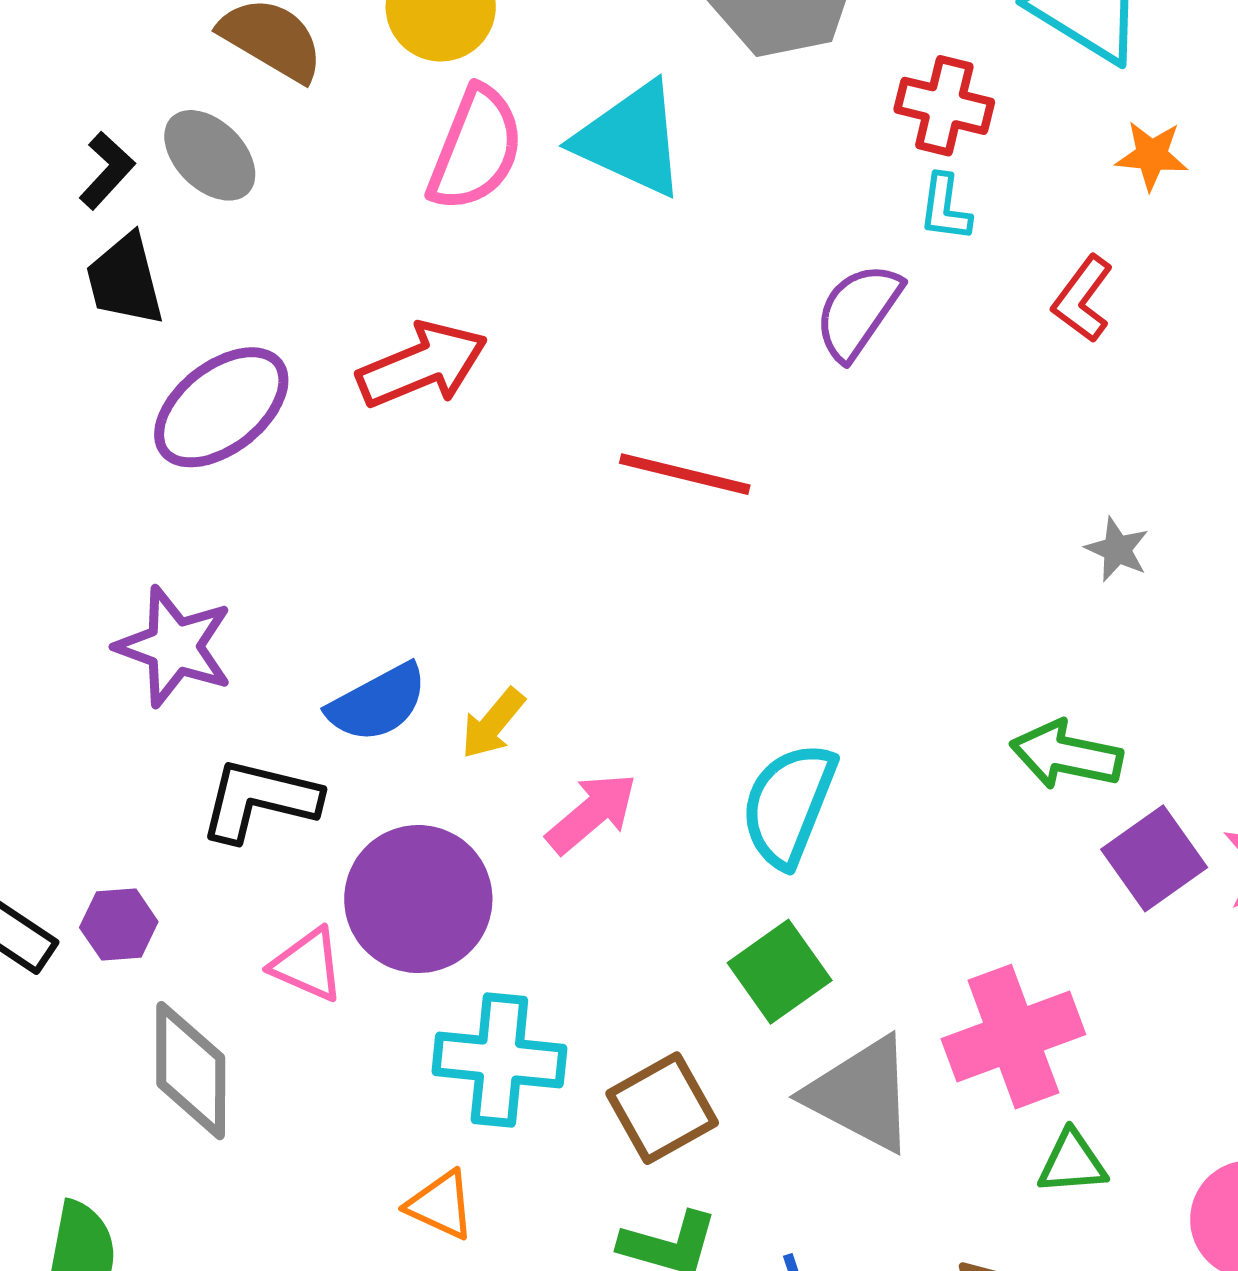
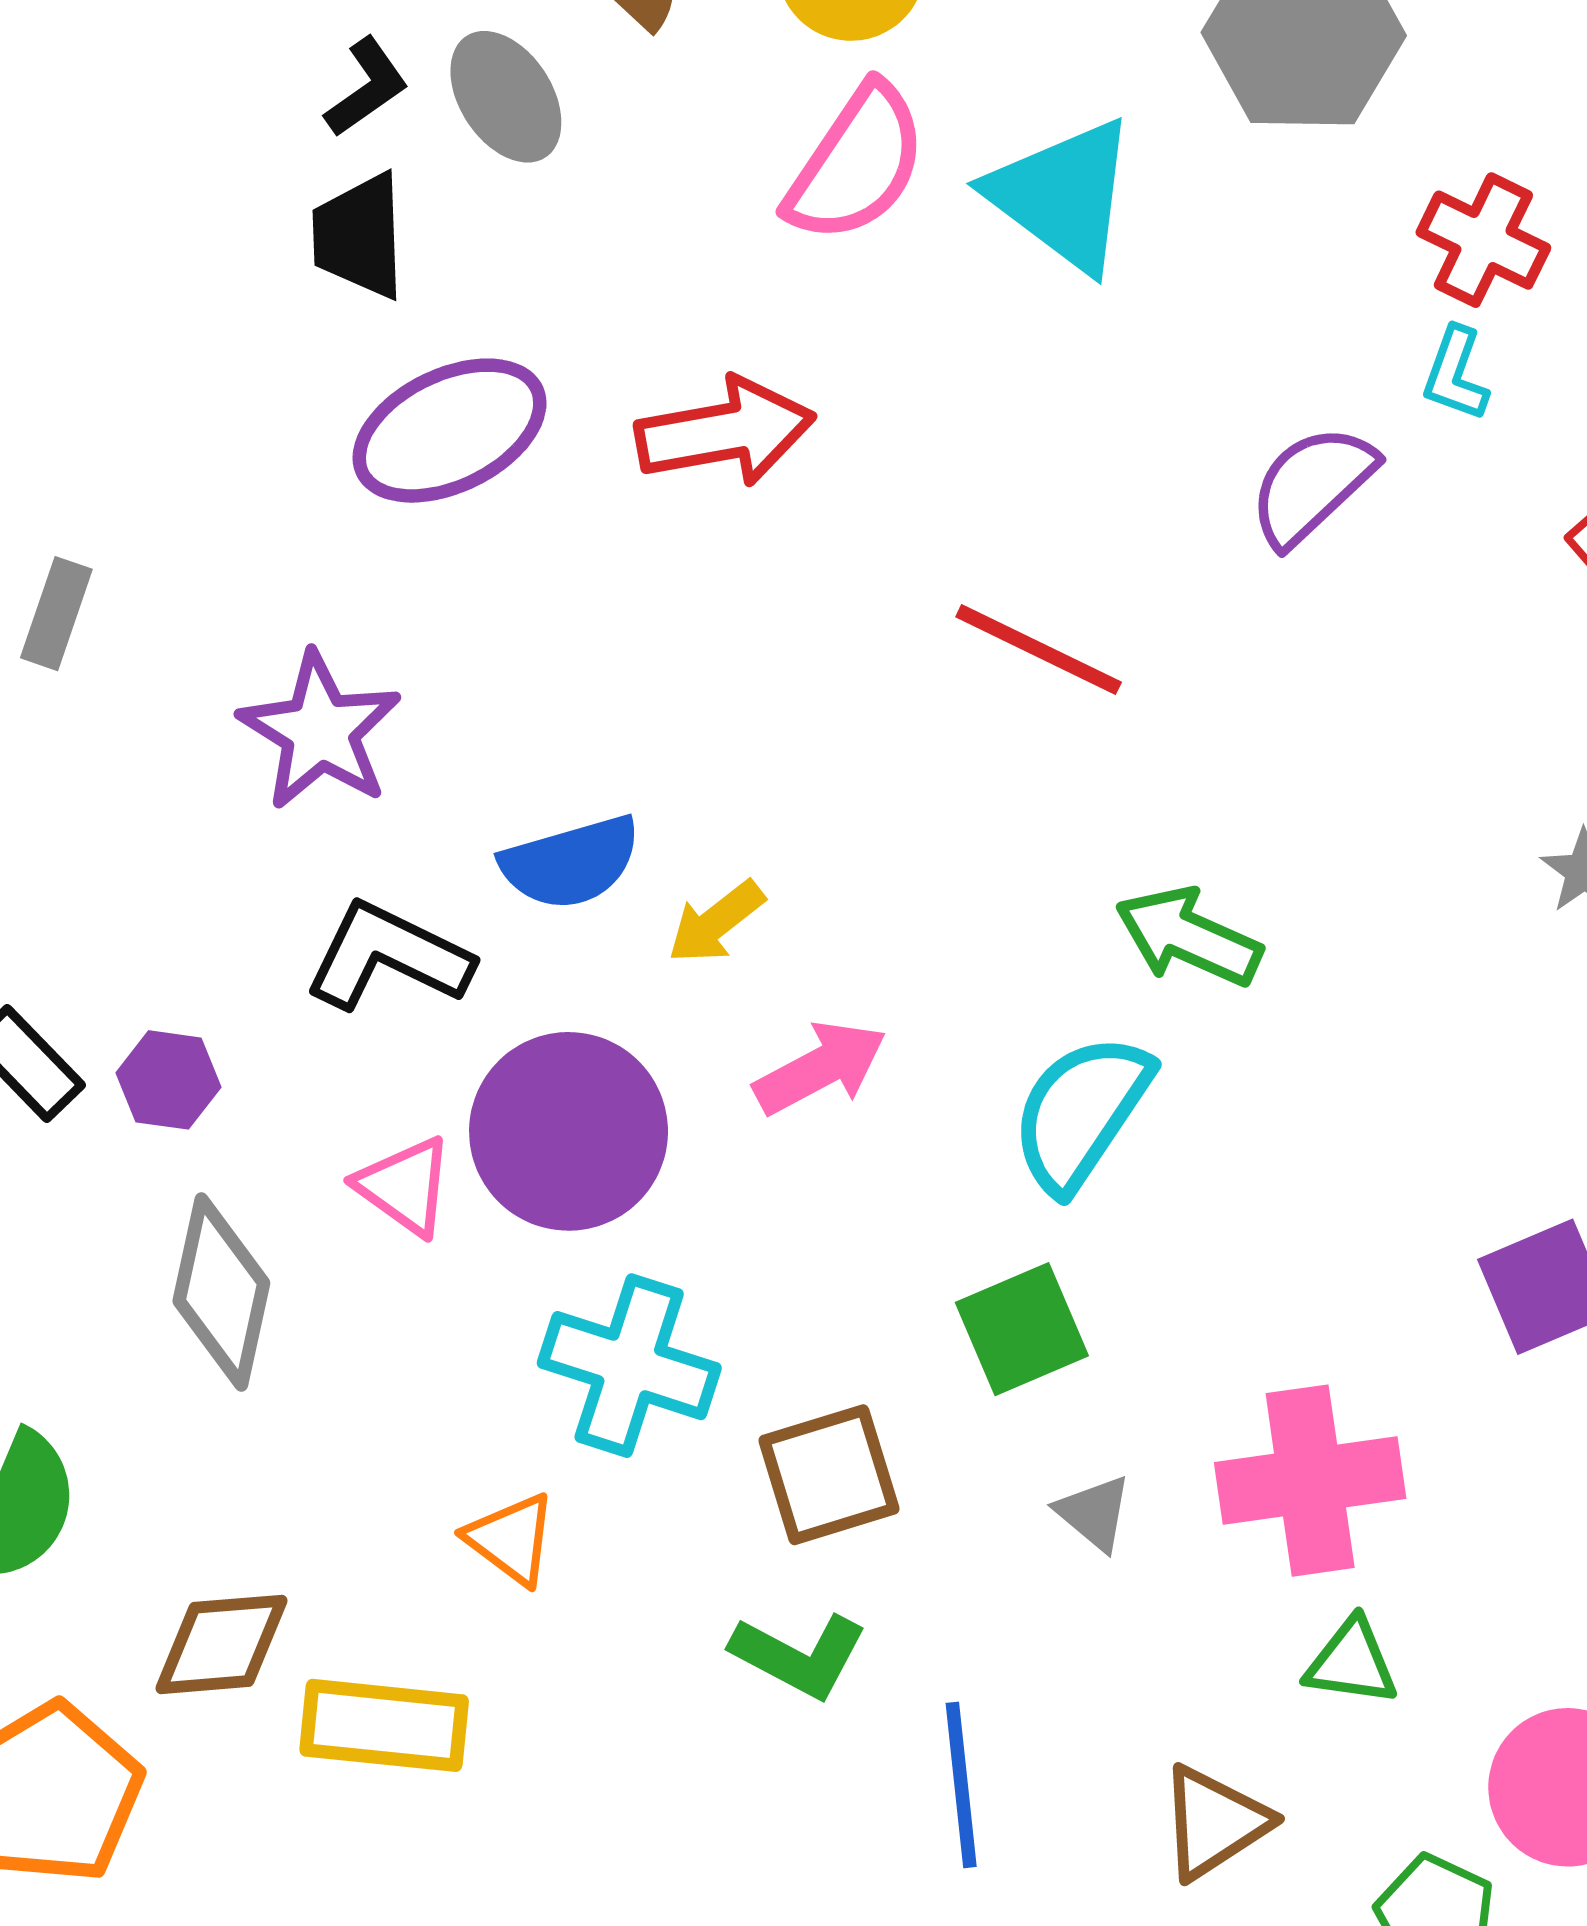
green arrow: (1066, 755) -> (1188, 937), moved
gray triangle: (861, 1094) -> (1094, 1513), size x0.5

